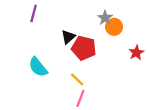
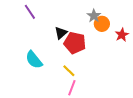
purple line: (34, 13) -> (30, 12), turned -49
red star: (136, 53) -> (122, 35), moved

